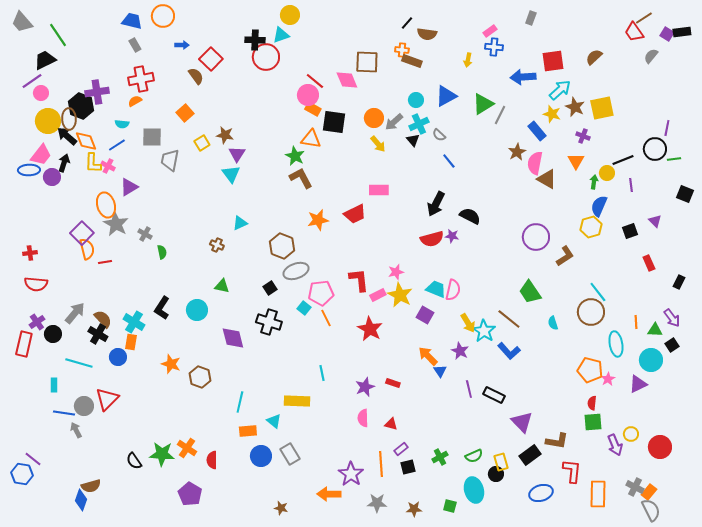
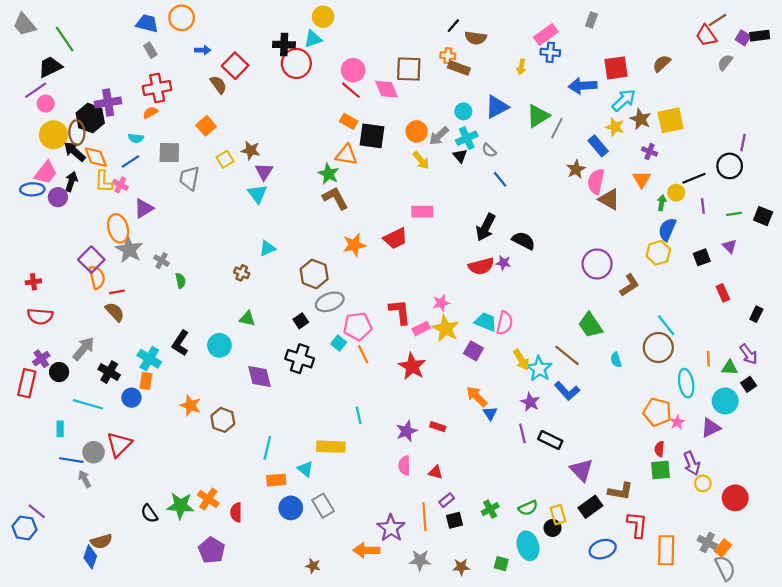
pink rectangle: (490, 31) -> (546, 35), size x1.5
pink circle: (308, 95) -> (353, 70), moved
green line: (674, 159) -> (734, 214), moved
brown semicircle: (103, 319) -> (115, 312), moved
purple star: (460, 351) -> (530, 402), moved
purple arrow: (615, 445) -> (692, 463), moved

